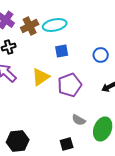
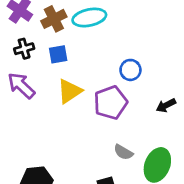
blue square: (62, 51) -> (58, 54), moved
blue circle: (101, 55) -> (130, 70), moved

